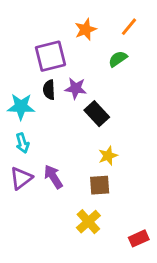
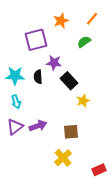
black semicircle: (49, 90) -> (38, 77), moved
yellow star: (108, 156) -> (83, 101), moved
purple arrow: (53, 177) -> (38, 126), turned 102

